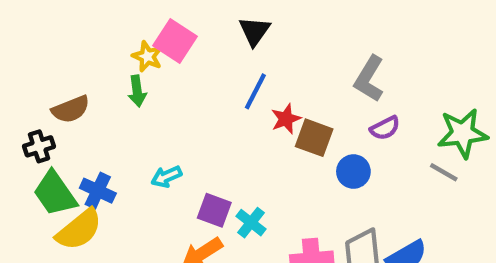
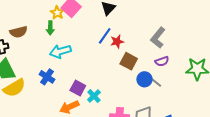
red star: (286, 119) -> (117, 42), moved
gray line: (444, 172) -> (155, 82), moved
cyan arrow: (166, 177) -> (60, 51), moved, size x1.5
blue cross: (98, 191) -> (47, 77), moved

